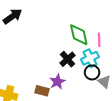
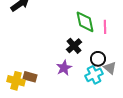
cyan cross: (90, 58) -> (94, 75), moved
brown rectangle: (42, 91) -> (30, 77), moved

